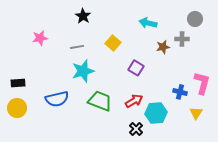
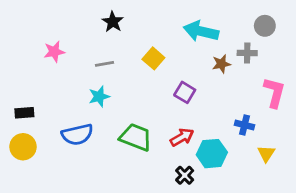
cyan arrow: (148, 23) -> (201, 31), size x1.4
cyan star: (83, 71) -> (99, 96), moved, size x0.7
pink L-shape: (202, 83) -> (274, 92), moved

